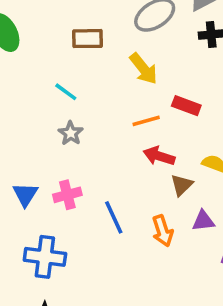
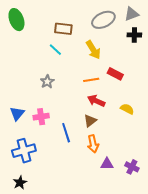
cyan line: (66, 92) -> (55, 50), moved
brown triangle: (182, 185) -> (90, 121), moved
purple triangle: (203, 221) -> (107, 164), moved
blue cross: (45, 257) -> (24, 151), turned -30

